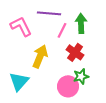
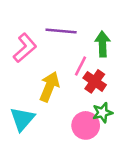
pink L-shape: (21, 26) -> (25, 48), turned 75
pink line: (62, 30) -> (80, 66), moved

